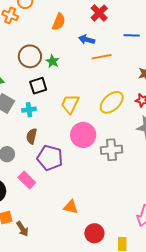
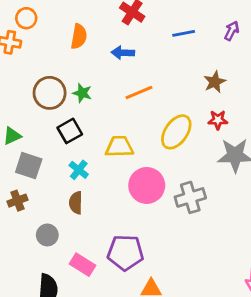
orange line: (102, 57) -> (139, 92), moved
yellow trapezoid: (70, 104) -> (119, 147), turned 75
cyan cross: (29, 110) -> (79, 170), moved, turned -32
purple pentagon: (50, 158) -> (125, 253), moved

